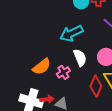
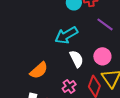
pink cross: (63, 72) -> (69, 87), moved

